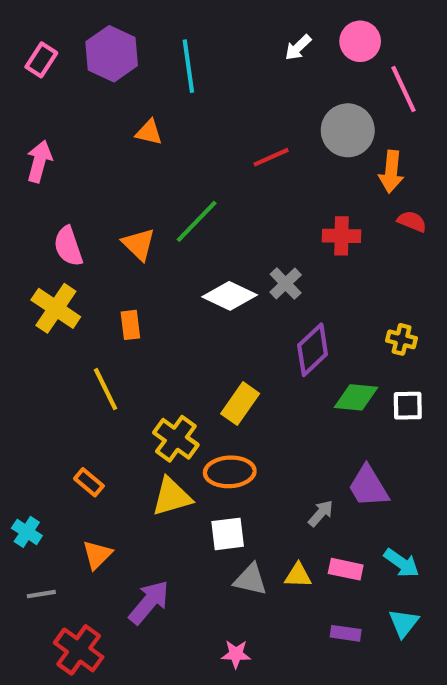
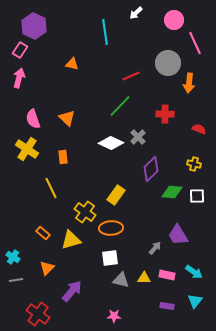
white arrow: (298, 47) -> (136, 13), moved
purple hexagon: (112, 54) -> (34, 26), moved
pink rectangle: (41, 60) -> (20, 50), moved
cyan line: (188, 66) -> (105, 32), moved
green line: (197, 221) -> (120, 106), moved
red semicircle: (412, 221) -> (199, 129), moved
yellow triangle: (172, 497) -> (71, 240), moved
gray line: (41, 594) -> (16, 280), moved

